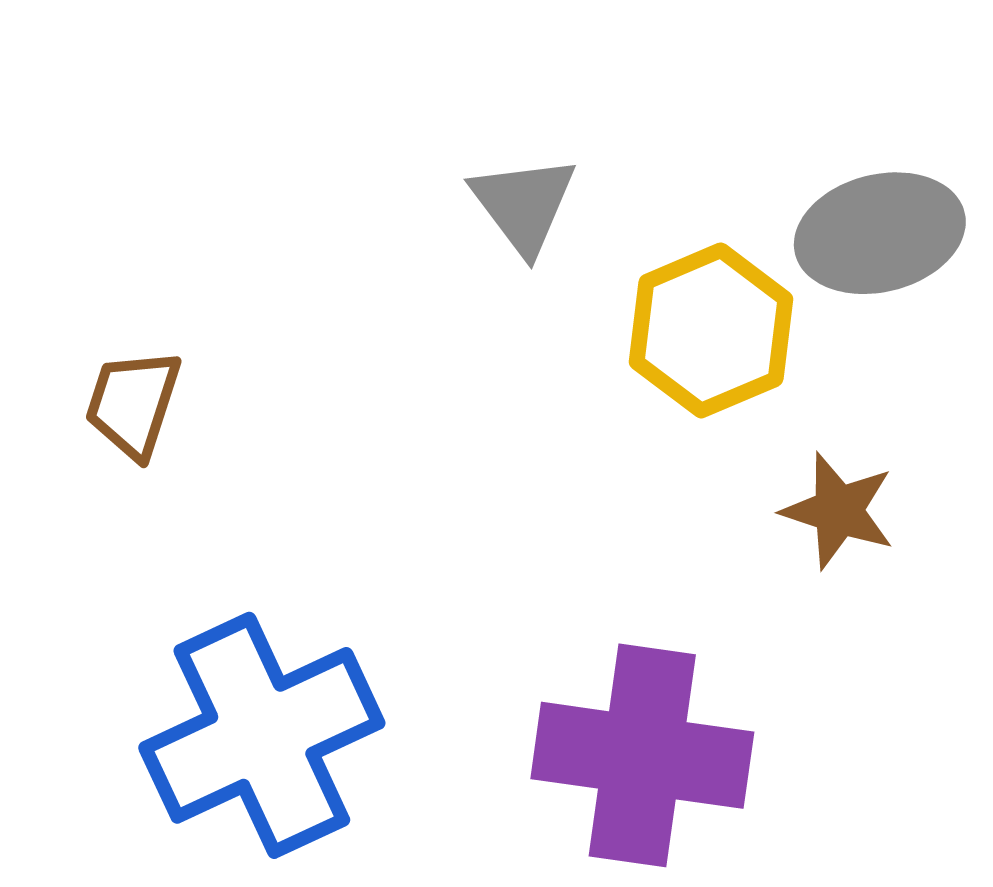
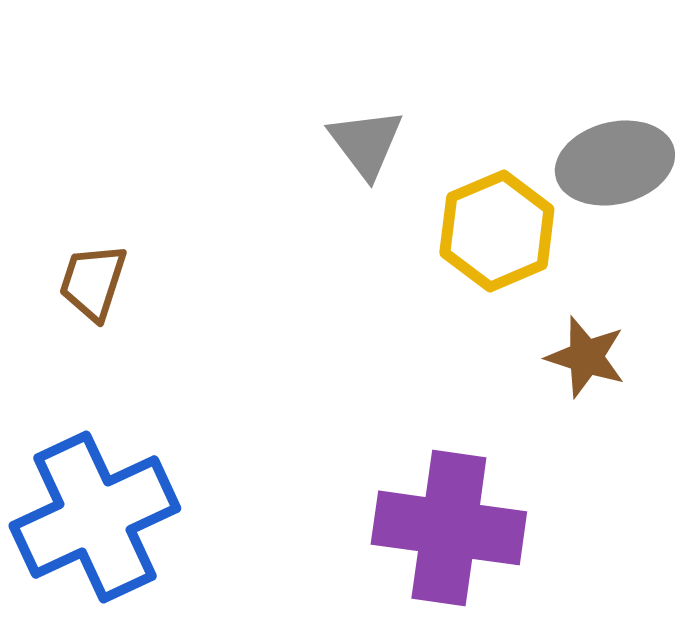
blue cross: (262, 735) -> (95, 517), moved

